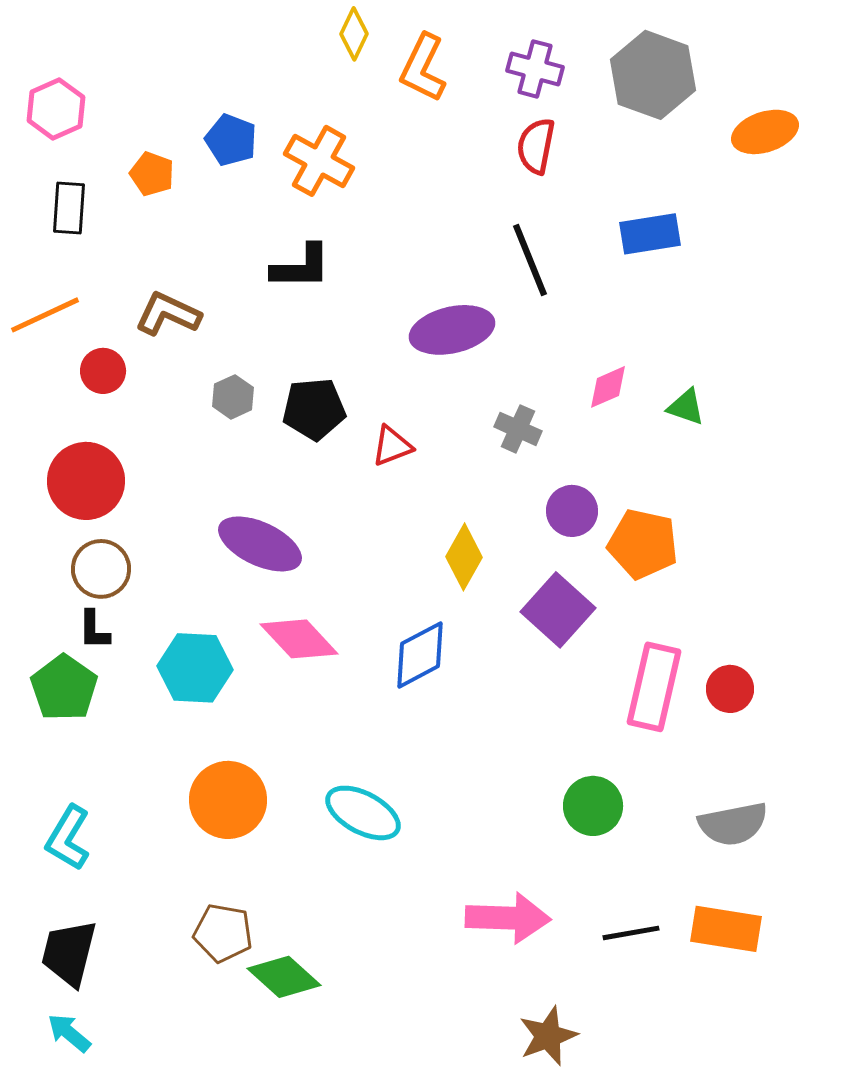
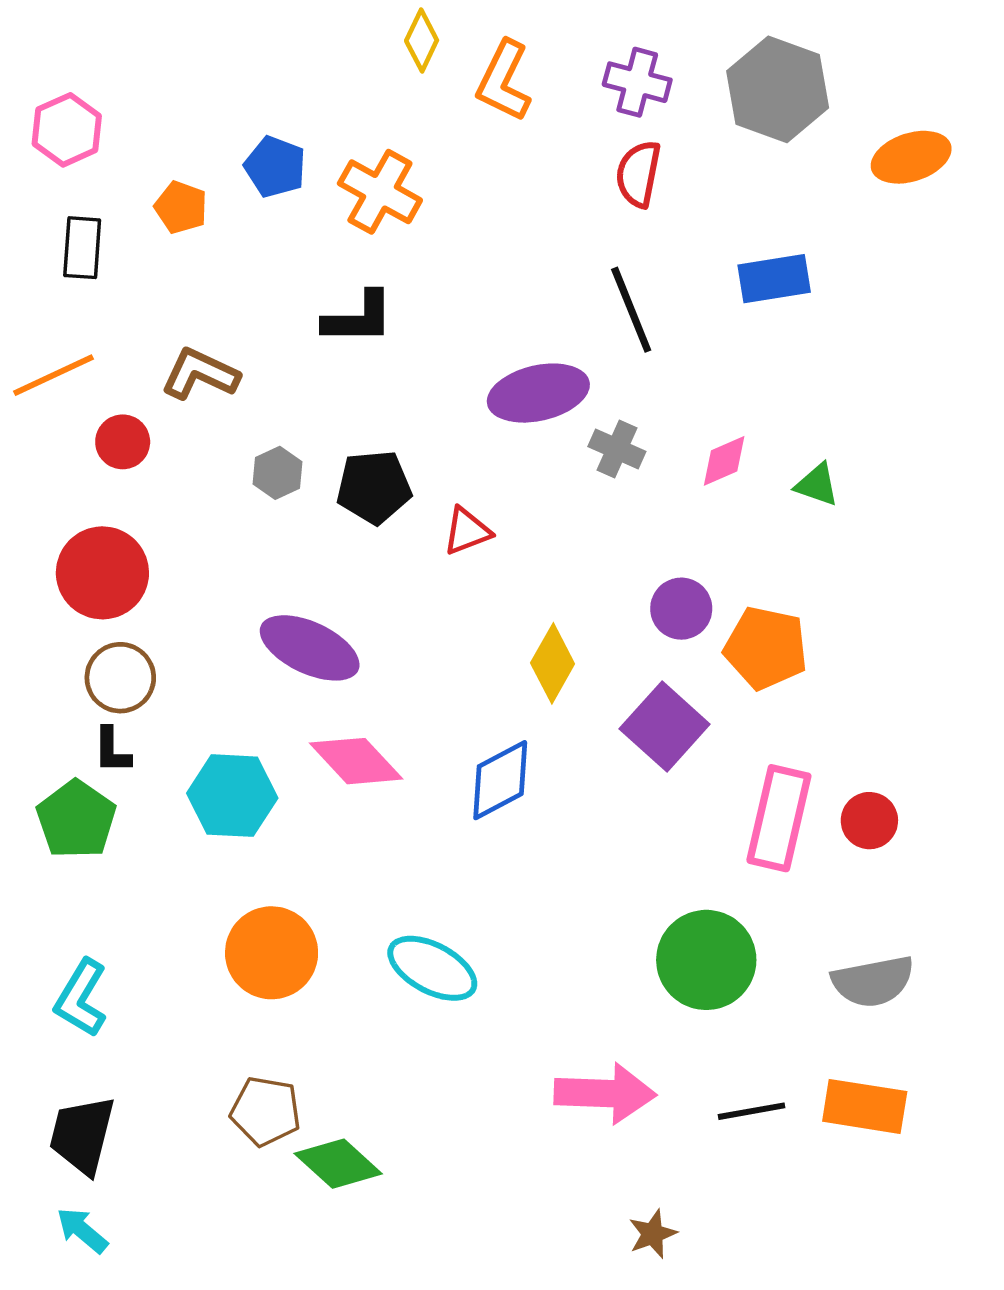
gray cross: (518, 429) -> (617, 449), moved
green circle: (593, 806) -> (706, 960), size x1.4
brown star: (548, 1036) -> (653, 1234), size x0.7

